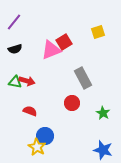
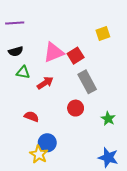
purple line: (14, 22) -> (15, 23), turned 48
red square: (64, 42) -> (76, 56), moved
red arrow: (27, 81) -> (45, 83), moved, turned -49
green triangle: (15, 82) -> (23, 72), moved

